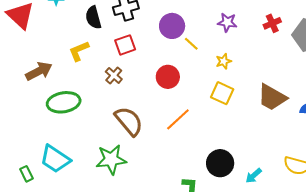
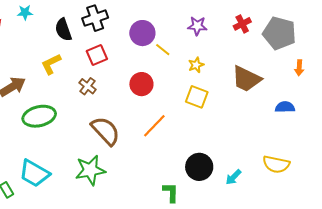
brown trapezoid: (272, 97) -> (246, 79), moved

